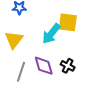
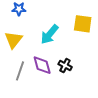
yellow square: (68, 22) -> (83, 24), moved

